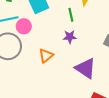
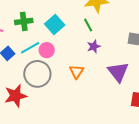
purple triangle: (86, 68) -> (118, 72), turned 35

